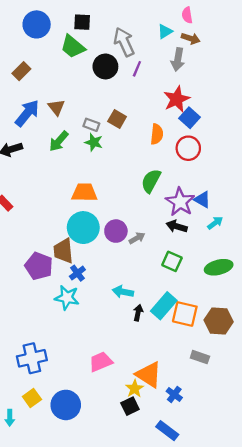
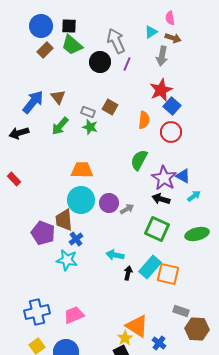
black square: (82, 22) -> (69, 26), moved
brown rectangle: (21, 71) -> (45, 50), moved
green square: (172, 261) -> (157, 229), size x1.4
brown hexagon: (219, 321) -> (197, 329), moved
pink trapezoid: (101, 362) -> (74, 315), moved

